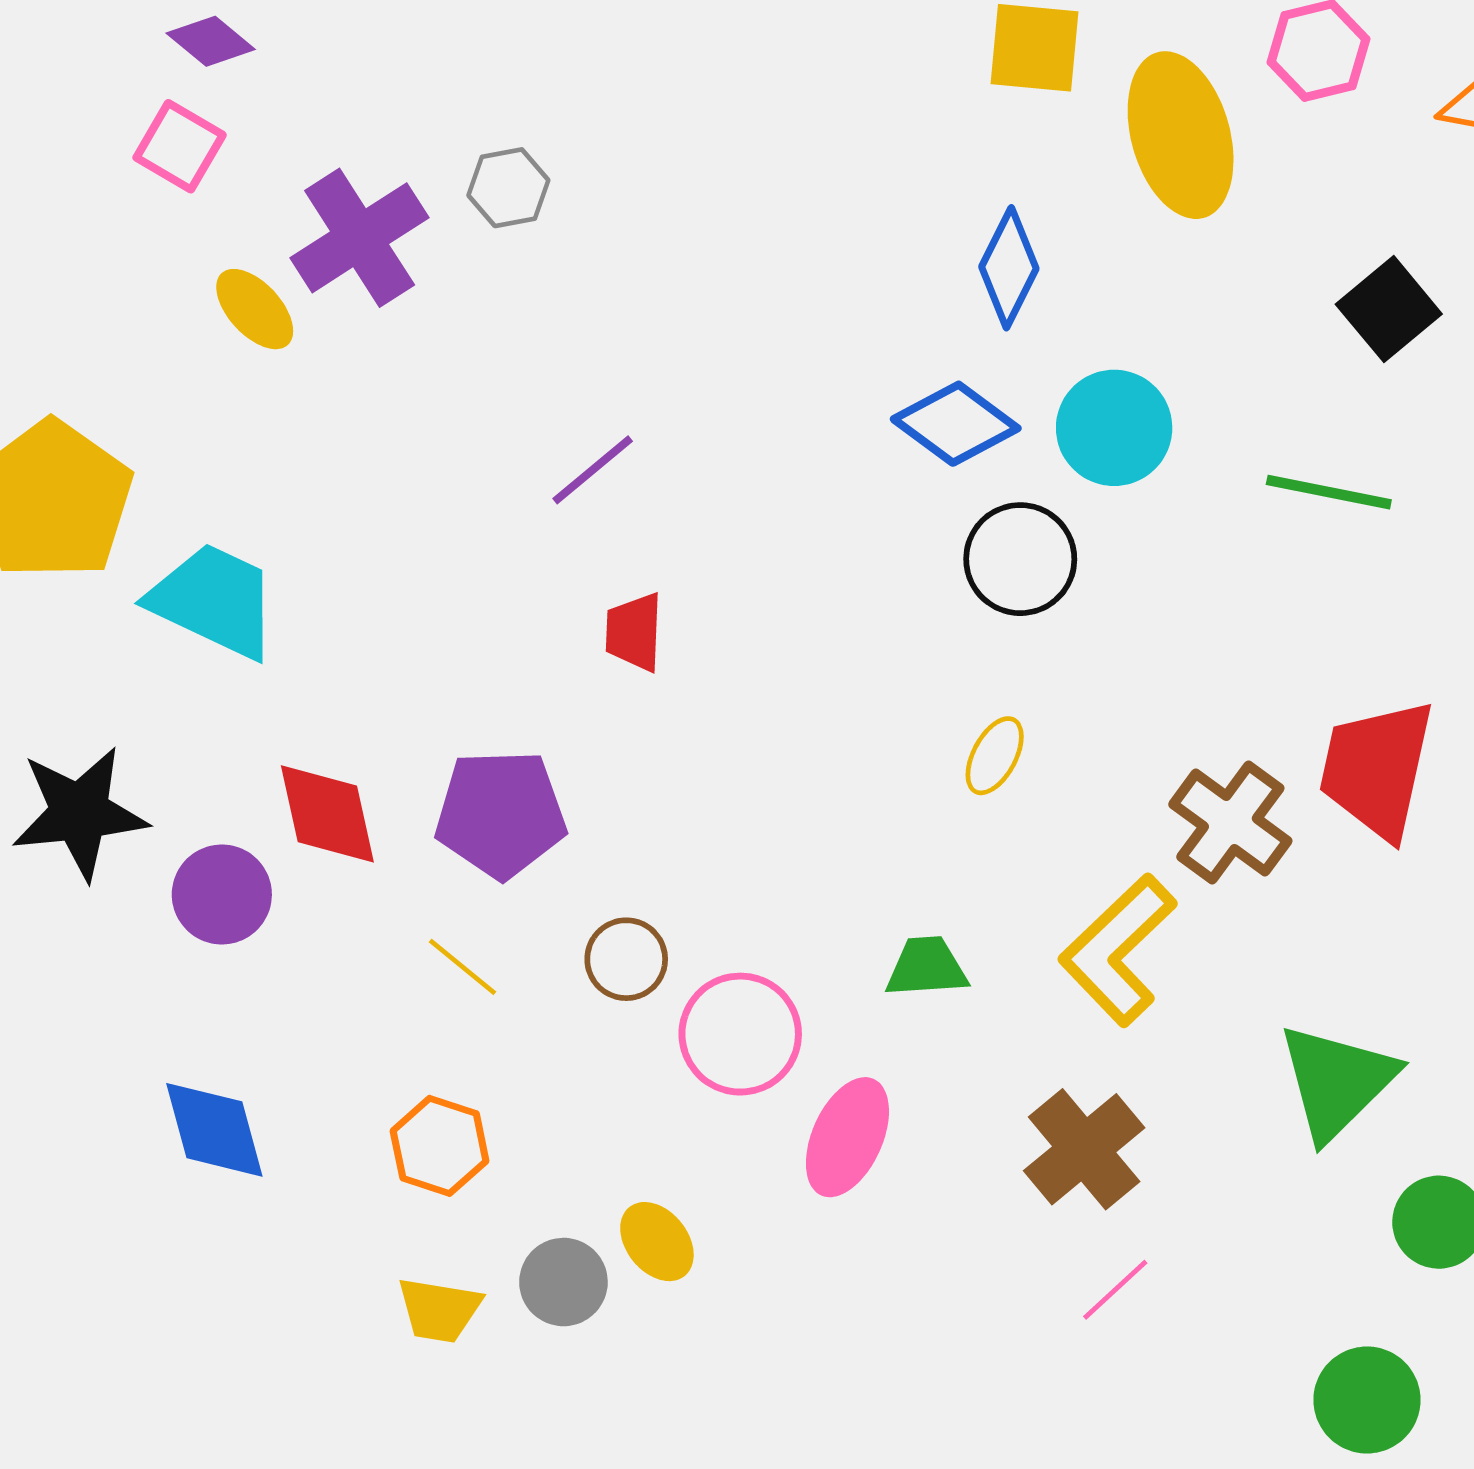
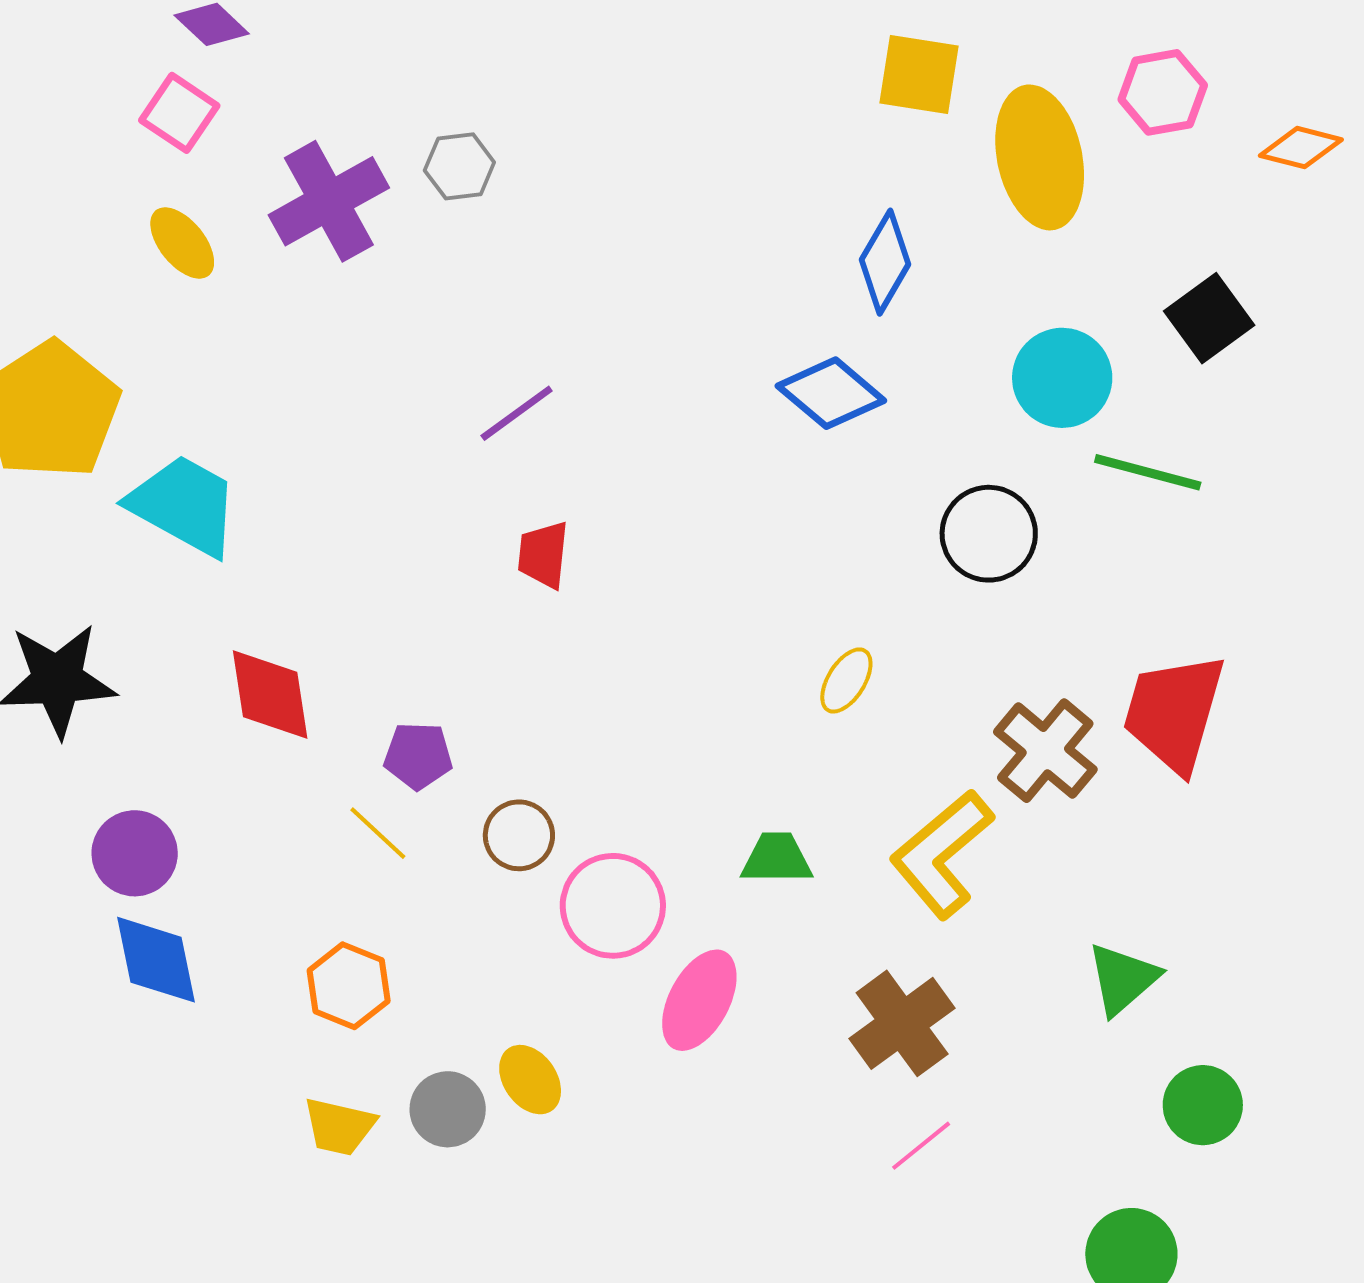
yellow ellipse: (255, 309) -> (182, 243), moved
cyan circle: (1114, 428) -> (1062, 378), moved
black circle: (1020, 559) -> (989, 534), moved
purple pentagon: (501, 814) -> (418, 756), moved, size x0.6
purple circle: (222, 895) -> (135, 853), moved
green triangle: (1337, 1082) -> (1123, 979), size x0.7

